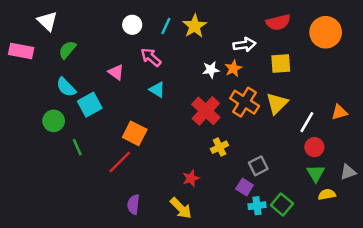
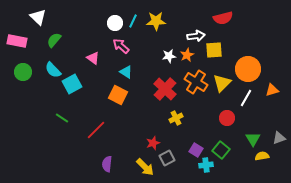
white circle: (132, 25) -> (115, 23), moved
yellow star: (195, 26) -> (156, 21), turned 30
orange circle: (326, 32) -> (248, 69), moved
yellow square: (281, 63) -> (214, 50), moved
green circle: (54, 121) -> (23, 72), moved
orange square: (135, 133) -> (118, 95), moved
green line: (77, 147) -> (62, 118), turned -32
red circle: (314, 147) -> (227, 118), moved
gray square: (258, 166) -> (167, 158), moved
green square: (282, 204) -> (221, 150), moved

